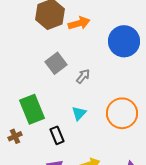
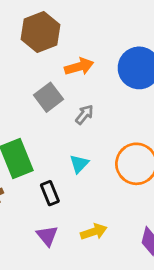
orange arrow: (79, 23) -> (79, 67), moved

